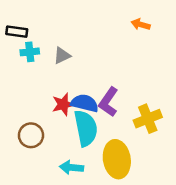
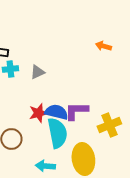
purple L-shape: (108, 102) -> (76, 111), turned 55

